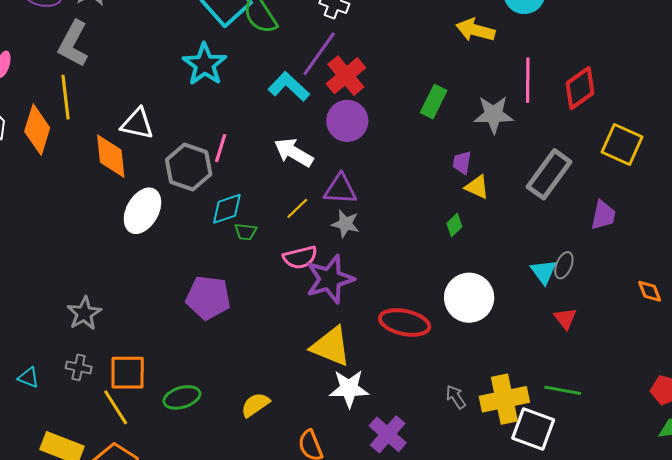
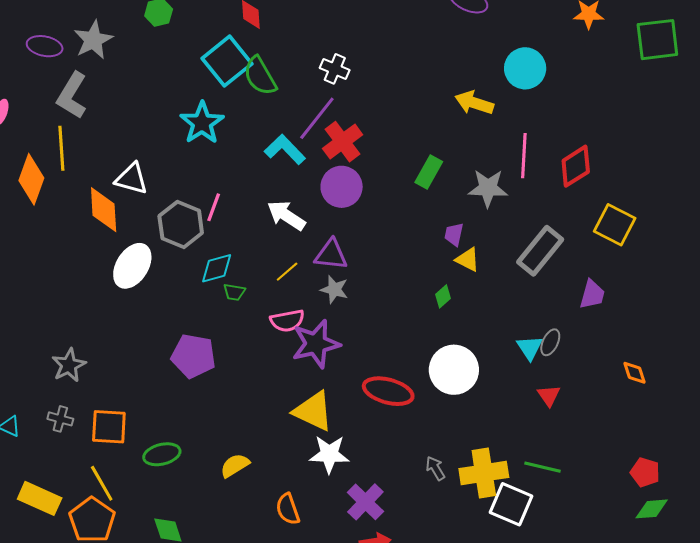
yellow line: (116, 407) -> (102, 483), moved

